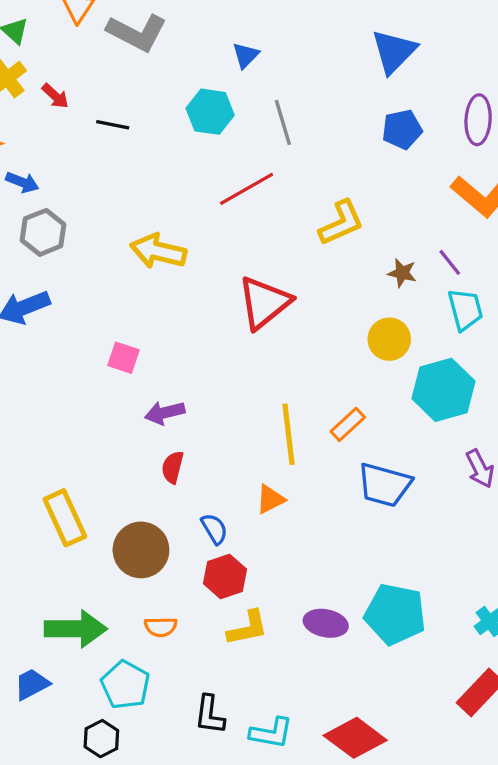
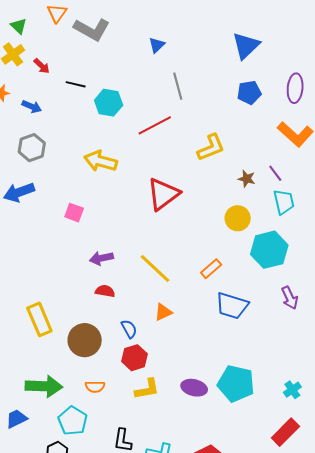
cyan hexagon: (210, 112) -> (109, 103), moved
blue arrow: (22, 182) -> (32, 107), moved
pink square: (124, 358) -> (74, 213), moved
yellow line: (288, 434) -> (155, 268), moved, turned -42
red semicircle: (173, 467) -> (105, 291), turned 84

